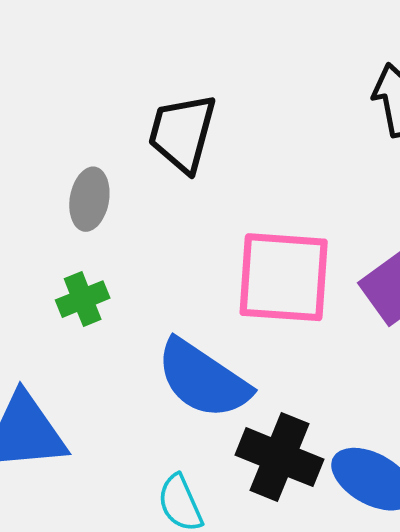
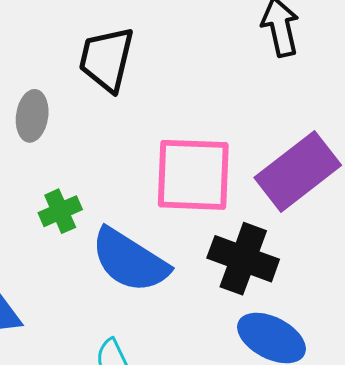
green cross: (83, 299) -> (60, 211), moved
black cross: (279, 457) -> (243, 259), moved

